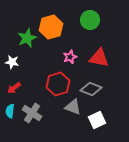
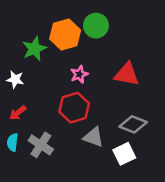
green circle: (90, 20) -> (96, 26), moved
pink star: (70, 57) -> (79, 74), moved
gray diamond: (91, 89) -> (133, 124), moved

